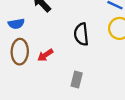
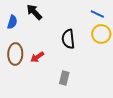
blue semicircle: (16, 24) -> (12, 22), moved, turned -64

